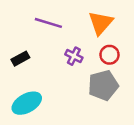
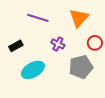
red circle: (109, 55) -> (95, 43), moved
cyan ellipse: (27, 103) -> (33, 70), moved

